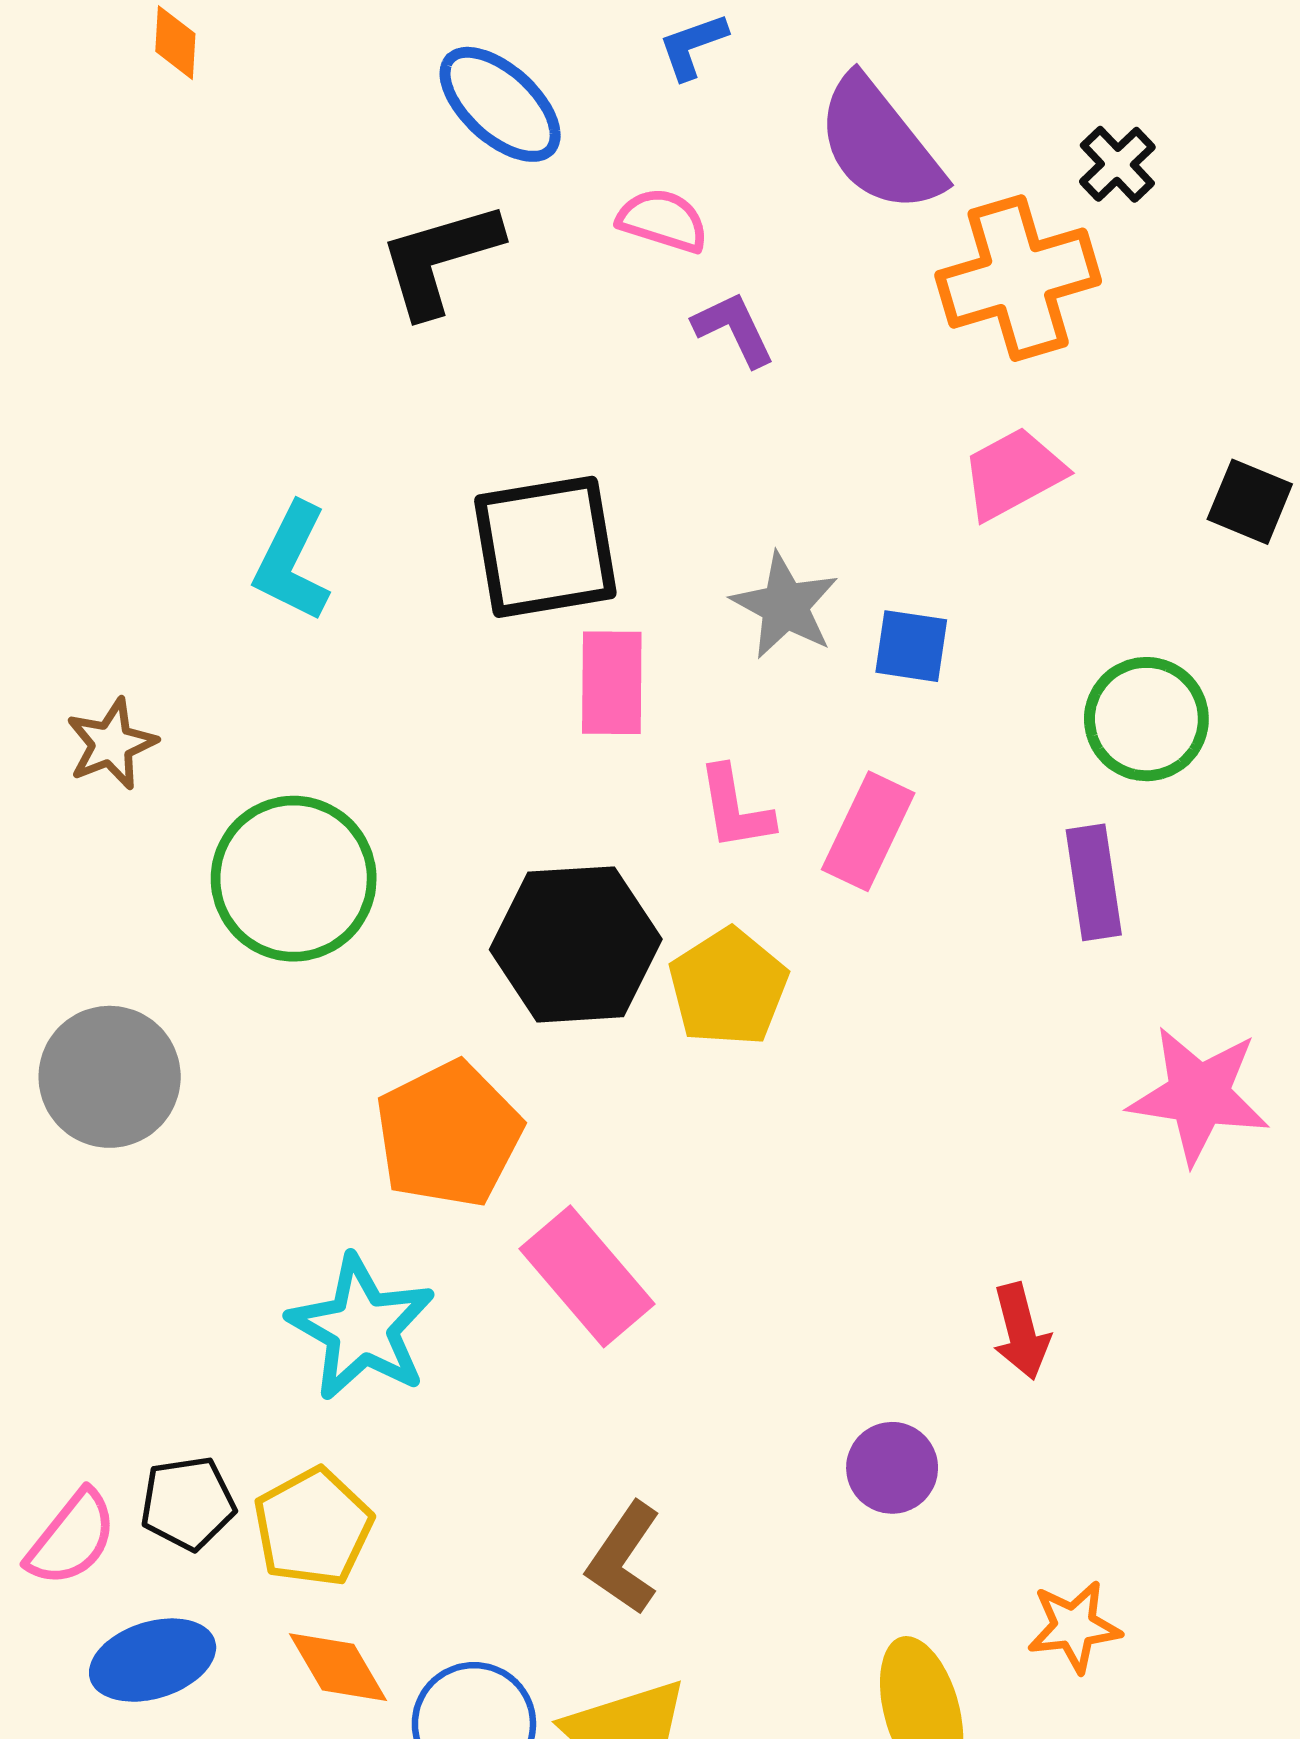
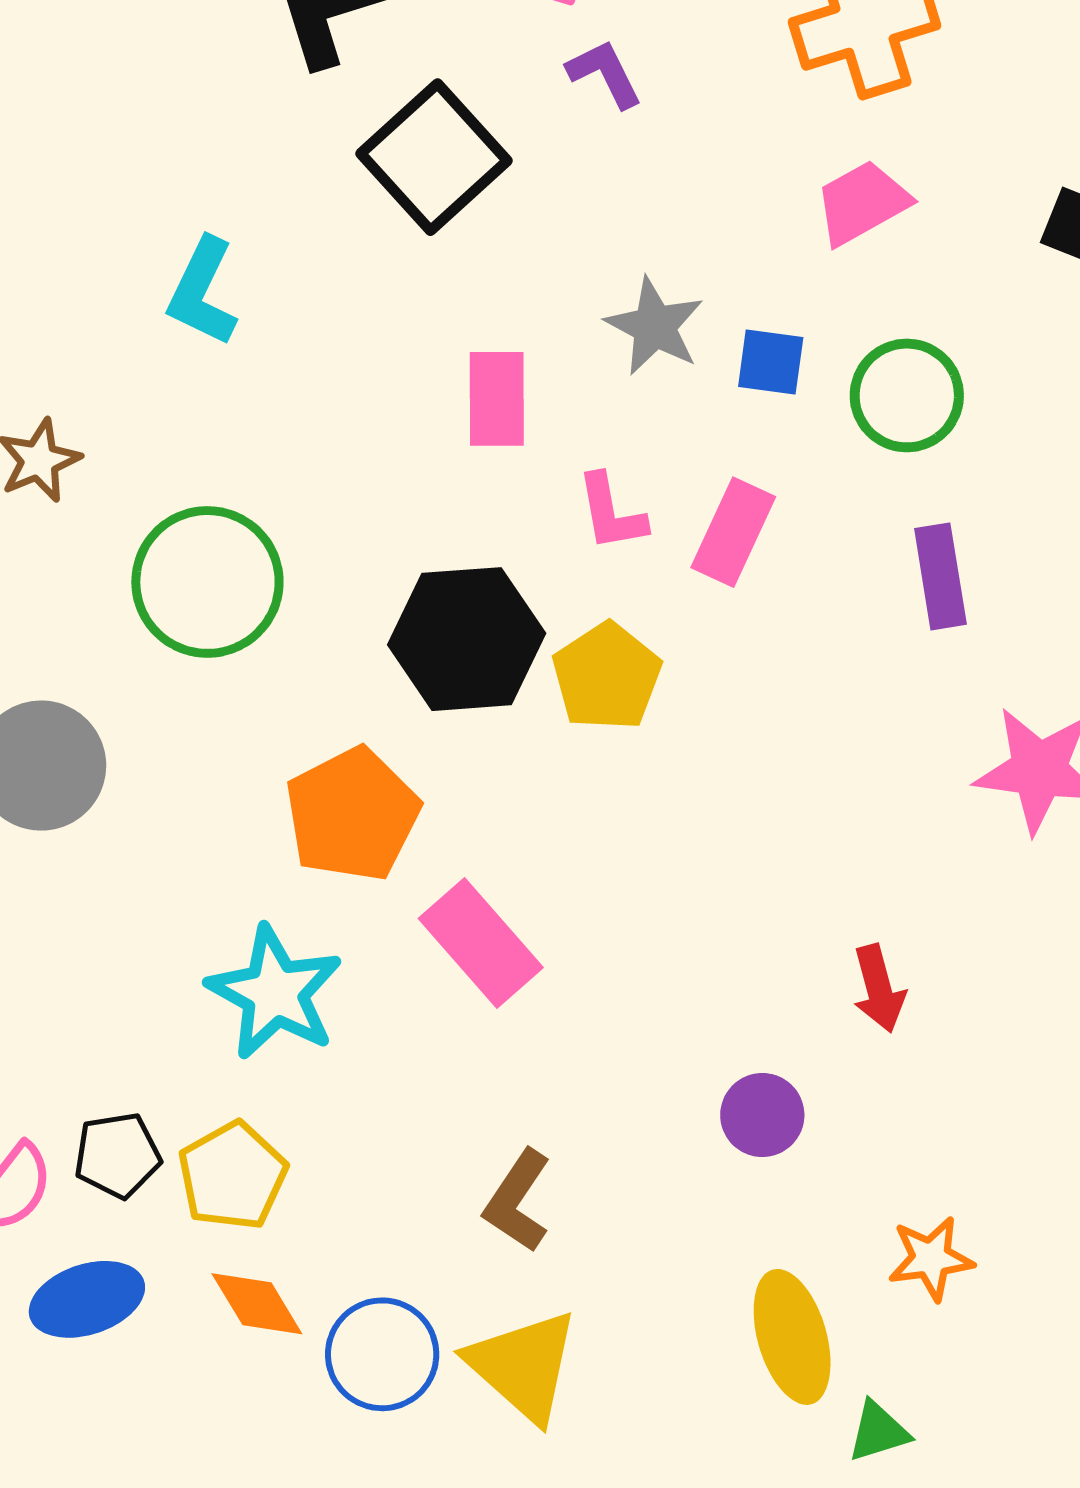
black square: (545, 547) -> (434, 157), moved, turned -32
green circle: (1146, 719) -> (907, 395), moved

